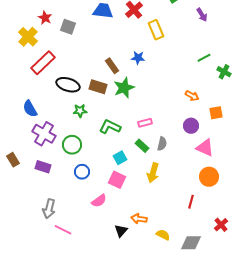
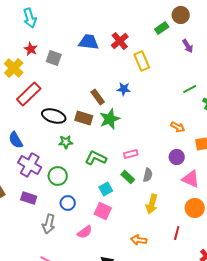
yellow arrow: (153, 173) -> (152, 204), moved
gray arrow: (49, 209) -> (49, 224), moved
orange arrow: (139, 219) -> (139, 240), moved

